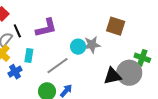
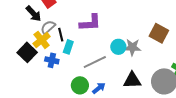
black line: (17, 31) -> (61, 35), moved
blue cross: (15, 72) -> (52, 60), turned 32
black triangle: (113, 76) -> (132, 80), moved

